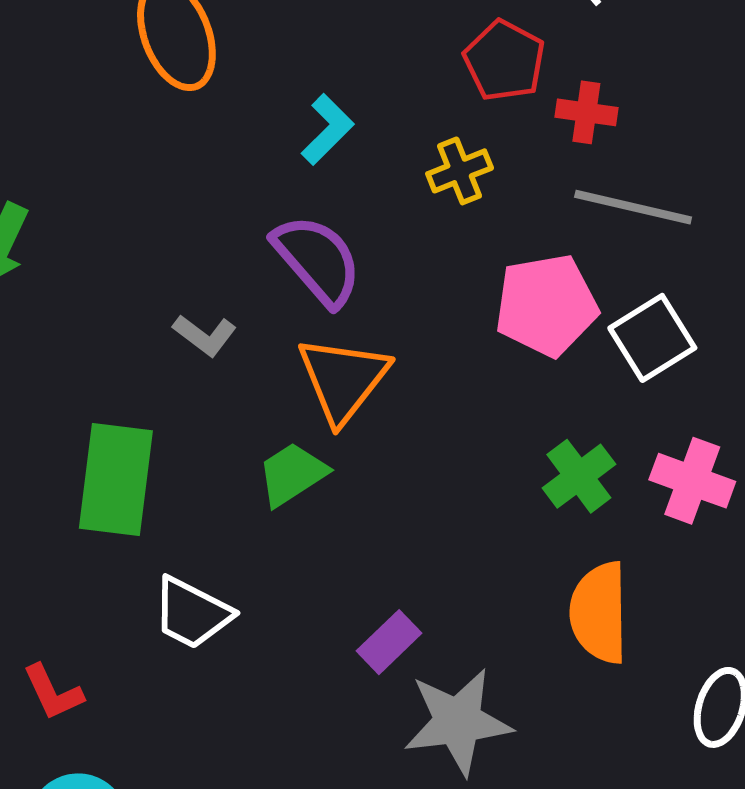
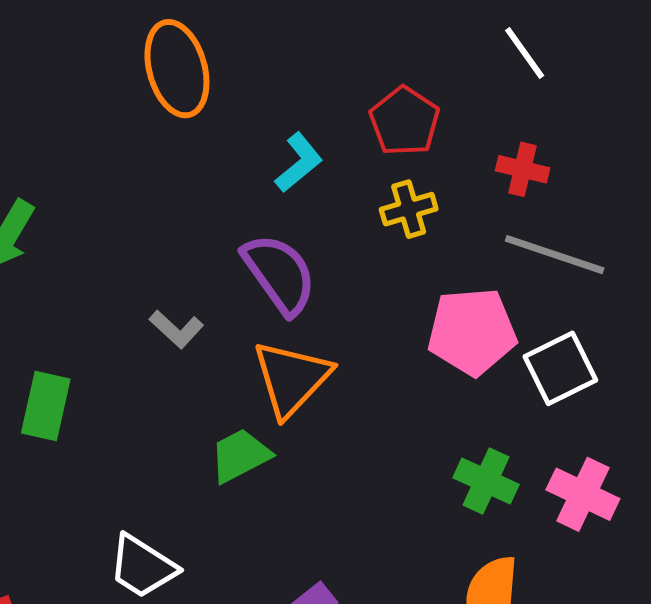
red pentagon: (504, 61) -> (404, 121), moved
green cross: (579, 476) -> (486, 481), turned -34
green rectangle: (116, 479) -> (46, 406), moved, size x0.7

